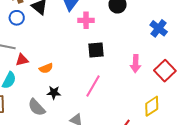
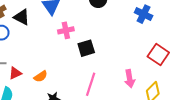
pink cross: (86, 20) -> (66, 30), moved
pink arrow: (136, 64) -> (130, 79), moved

